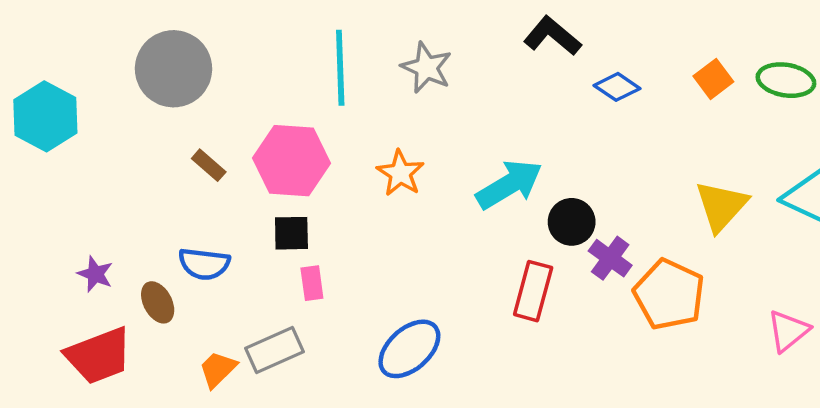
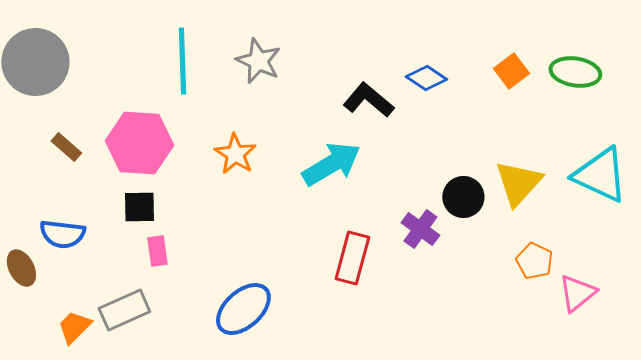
black L-shape: (552, 36) -> (368, 100), moved
black circle: (572, 222) -> (463, 197), moved
orange pentagon: (669, 294) -> (534, 261), moved, size x0.6

